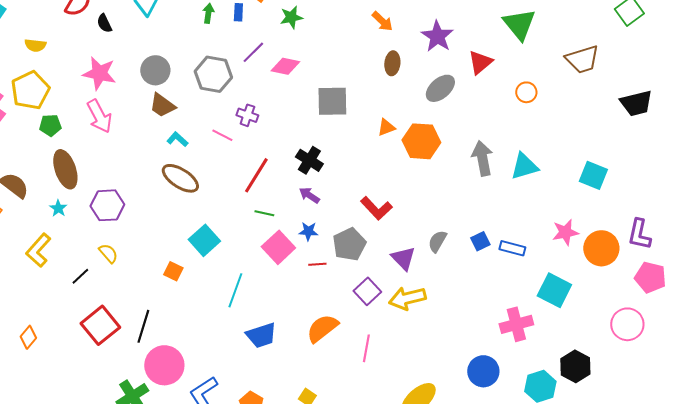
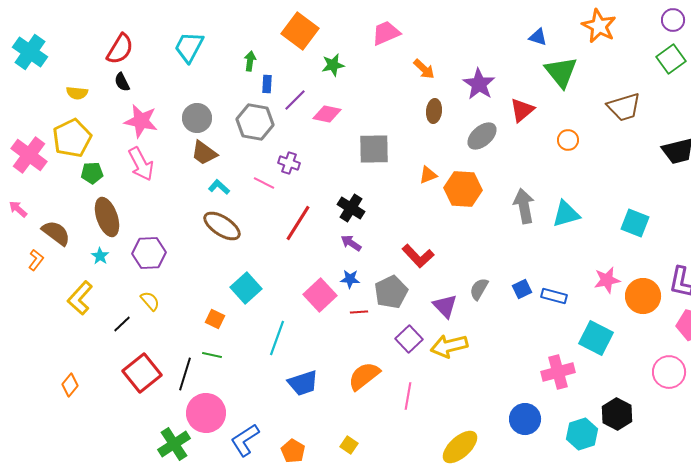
blue rectangle: (238, 12) -> (267, 84), moved
black semicircle: (104, 23) -> (122, 82), moved
green line: (264, 213) -> (212, 355), moved

